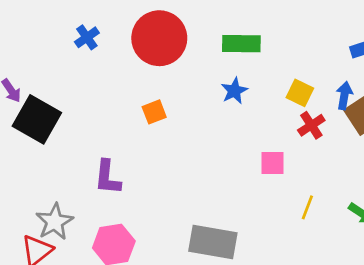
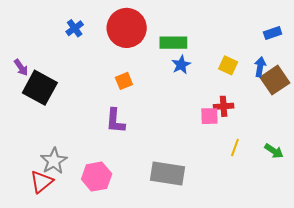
green rectangle: (241, 44) -> (173, 43), moved
red cross: (311, 125) -> (224, 106), moved, turned 30
purple L-shape: (108, 177) -> (115, 121), moved

